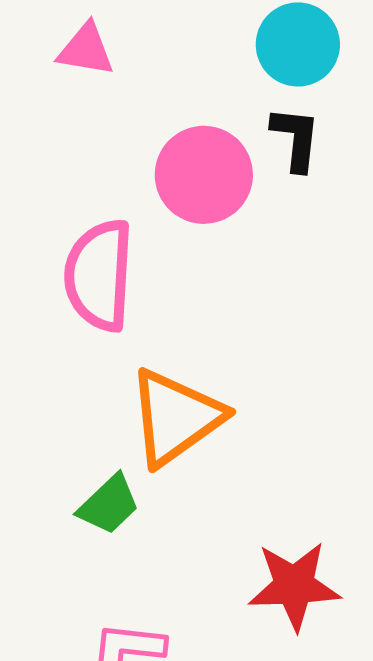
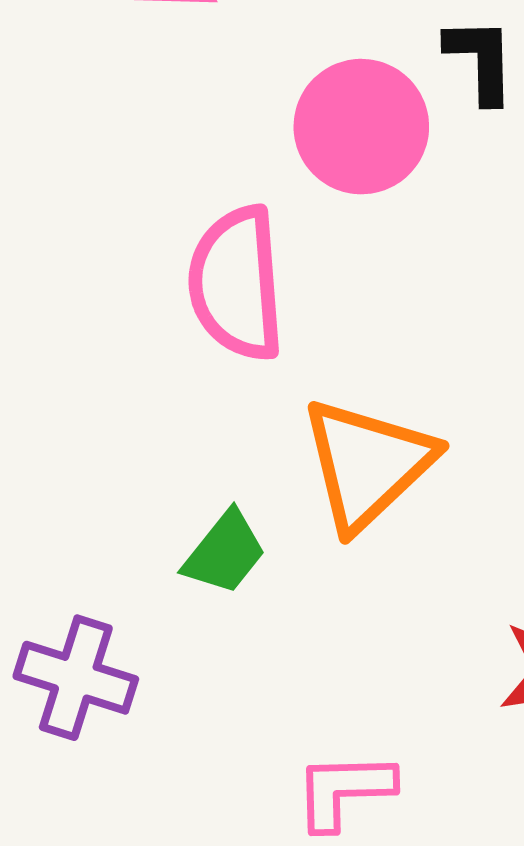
green trapezoid: (109, 505) -> (225, 553), moved

